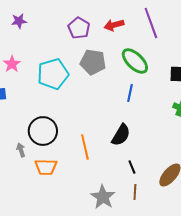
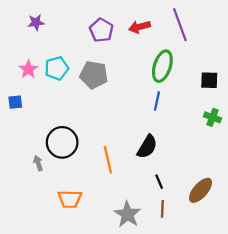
green ellipse: (135, 61) -> (162, 66), turned 64
gray pentagon: (93, 62) -> (94, 75), moved
cyan pentagon: (53, 74) -> (57, 68), moved, size x0.7
orange trapezoid: (46, 167) -> (70, 199), moved

